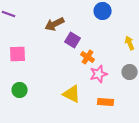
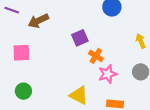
brown arrow: (55, 24) -> (38, 21), moved
purple square: (73, 40) -> (80, 38), turned 35

